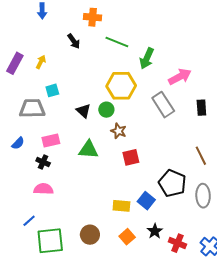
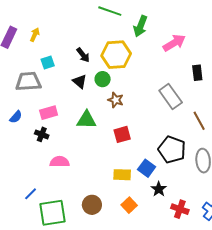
black arrow: (74, 41) -> (83, 55), moved
gray rectangle: (163, 105) -> (171, 96), moved
red square: (131, 157) -> (122, 134), moved
pink semicircle: (43, 189) -> (60, 162), moved
black star: (155, 231) -> (159, 189), moved

